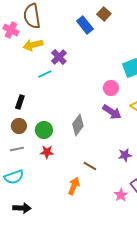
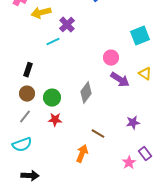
pink circle: (111, 88) -> (111, 58), moved
gray line: (17, 149) -> (25, 117), turned -40

